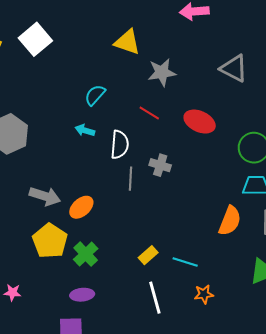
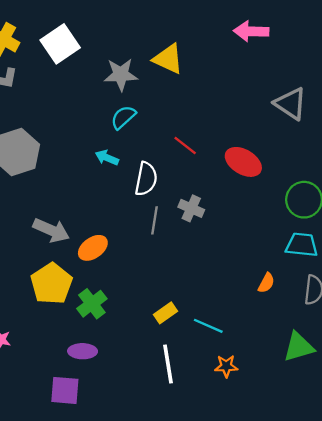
gray star: (162, 72) -> (121, 75), moved
orange semicircle: (230, 221) -> (266, 283), size x0.6

